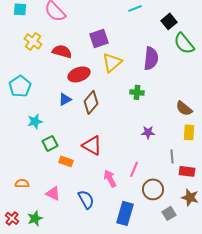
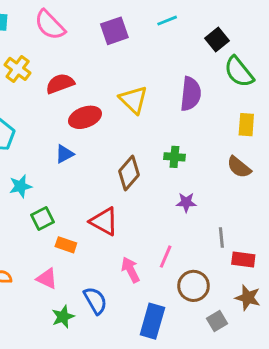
purple square: (99, 38) -> (114, 31), moved
red semicircle: (62, 51) -> (60, 84), turned -36
yellow triangle: (112, 62) -> (133, 100), turned -35
green cross: (137, 92) -> (174, 157), moved
brown diamond: (91, 102) -> (129, 173), moved
yellow rectangle: (189, 132) -> (246, 125), moved
pink triangle: (53, 193) -> (47, 279), moved
green star: (35, 218) -> (63, 317), moved

